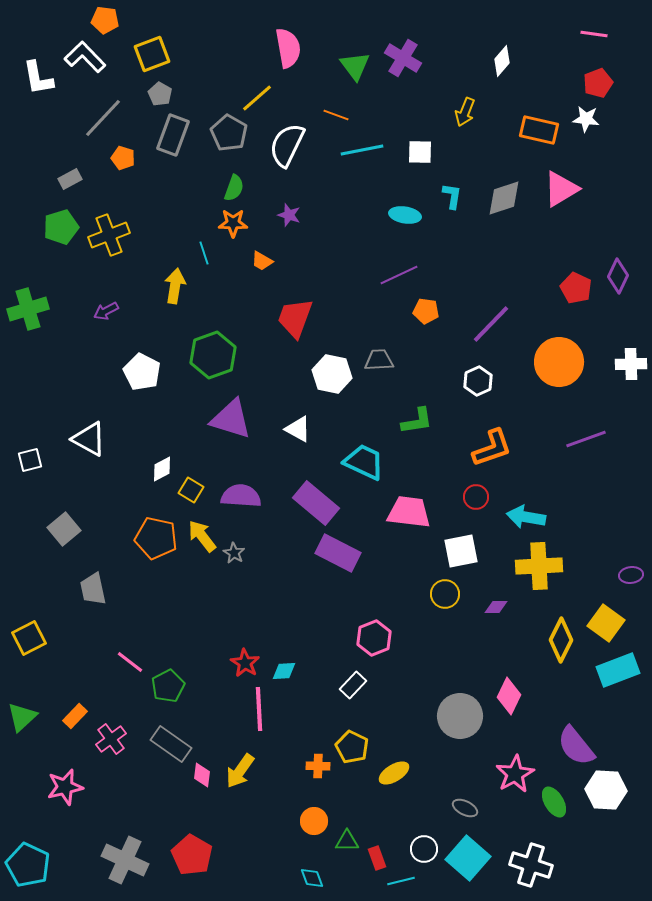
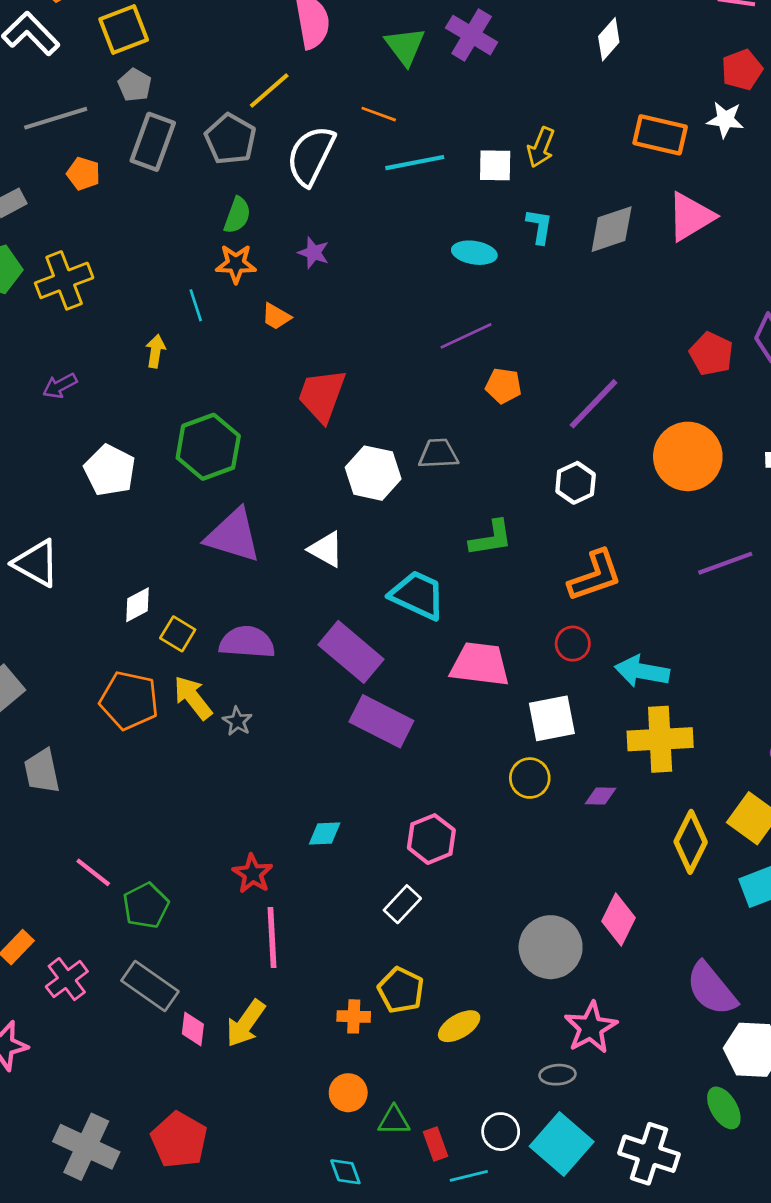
yellow arrow: (465, 112) -> (541, 147), moved
gray line: (103, 118) -> (56, 118), turned 30
yellow arrow: (175, 286) -> (156, 351), size x0.7
cyan diamond: (284, 671) -> (325, 833), moved
pink star: (515, 774) -> (591, 1028), moved
green ellipse: (554, 802) -> (724, 1108), moved
gray ellipse: (465, 808) -> (558, 1075), turned -30

